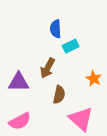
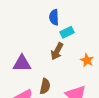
brown arrow: (48, 68) -> (57, 51), moved
brown semicircle: (59, 95) -> (45, 86), moved

